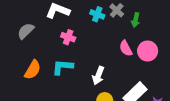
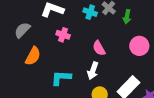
pink semicircle: (126, 48) -> (99, 48), moved
cyan L-shape: (62, 67) -> (61, 78), moved
orange semicircle: (33, 70) -> (33, 56), moved

